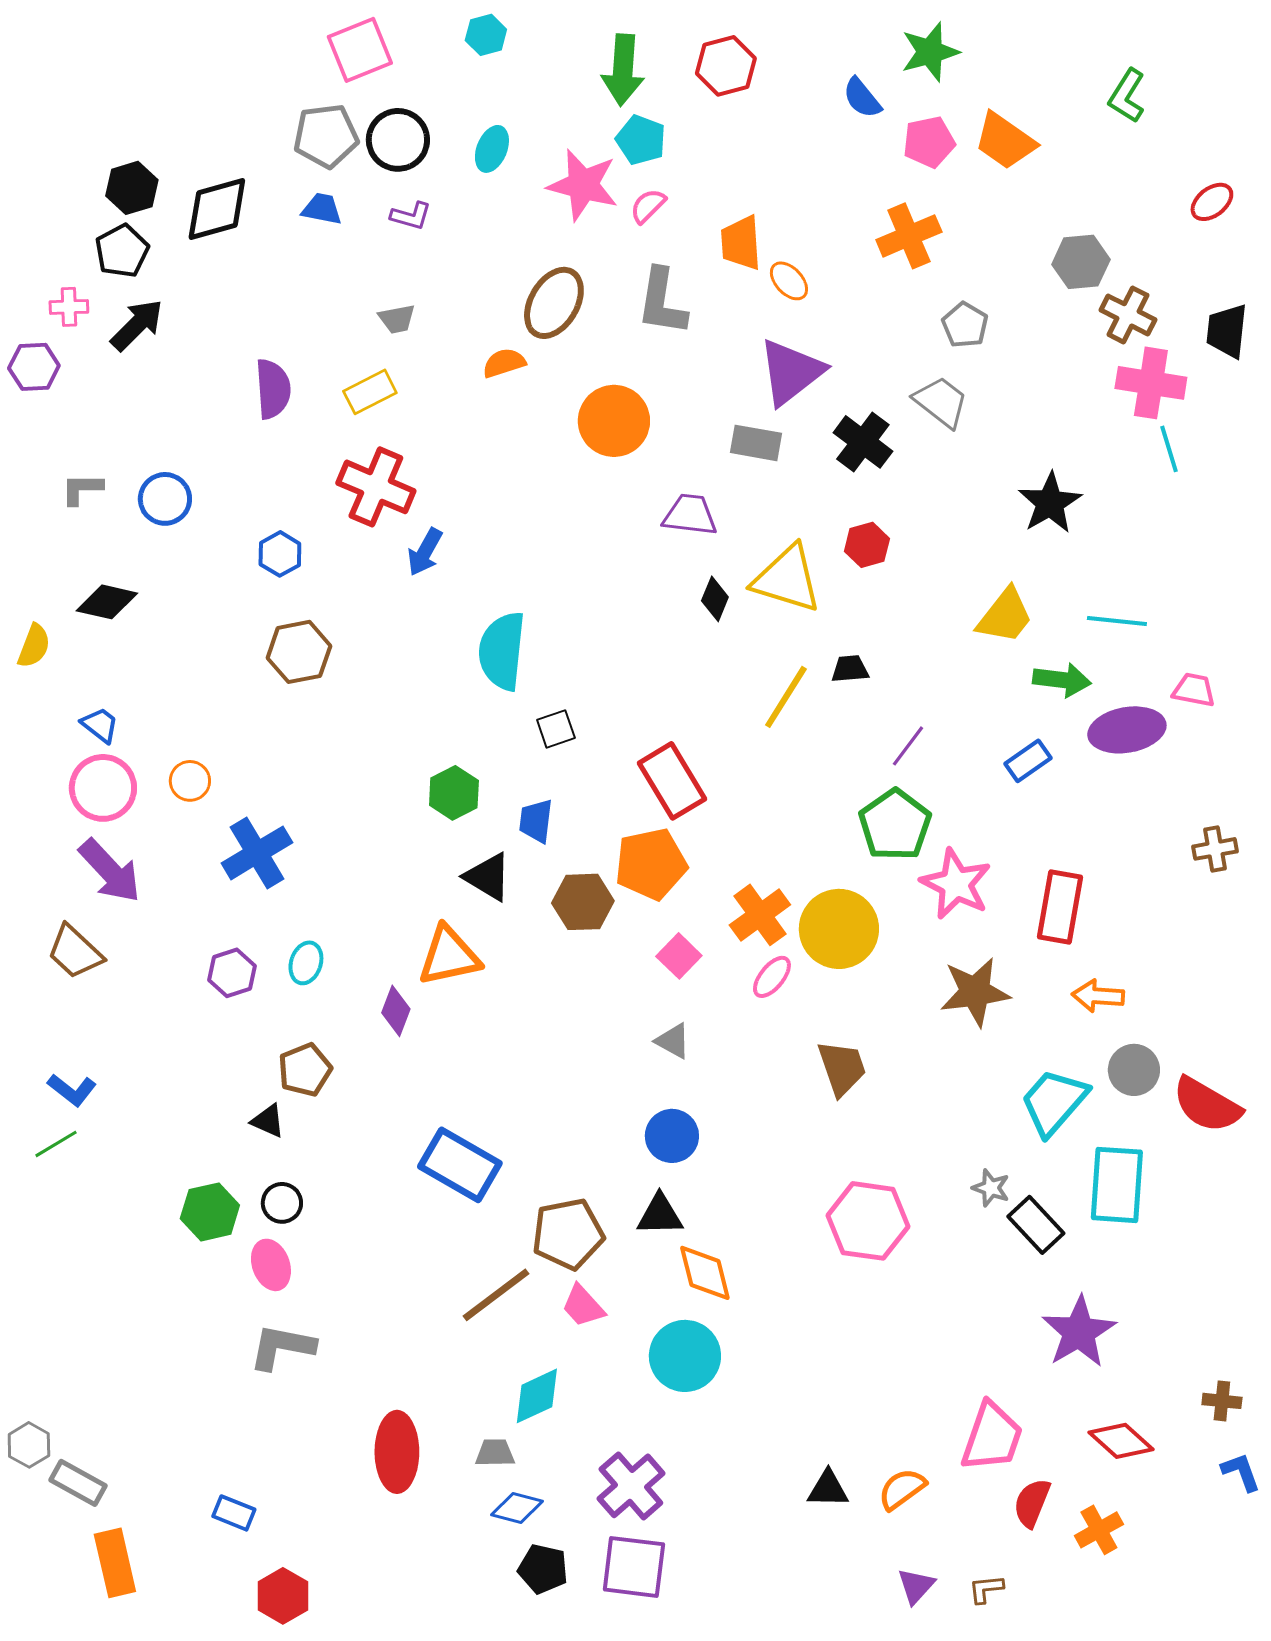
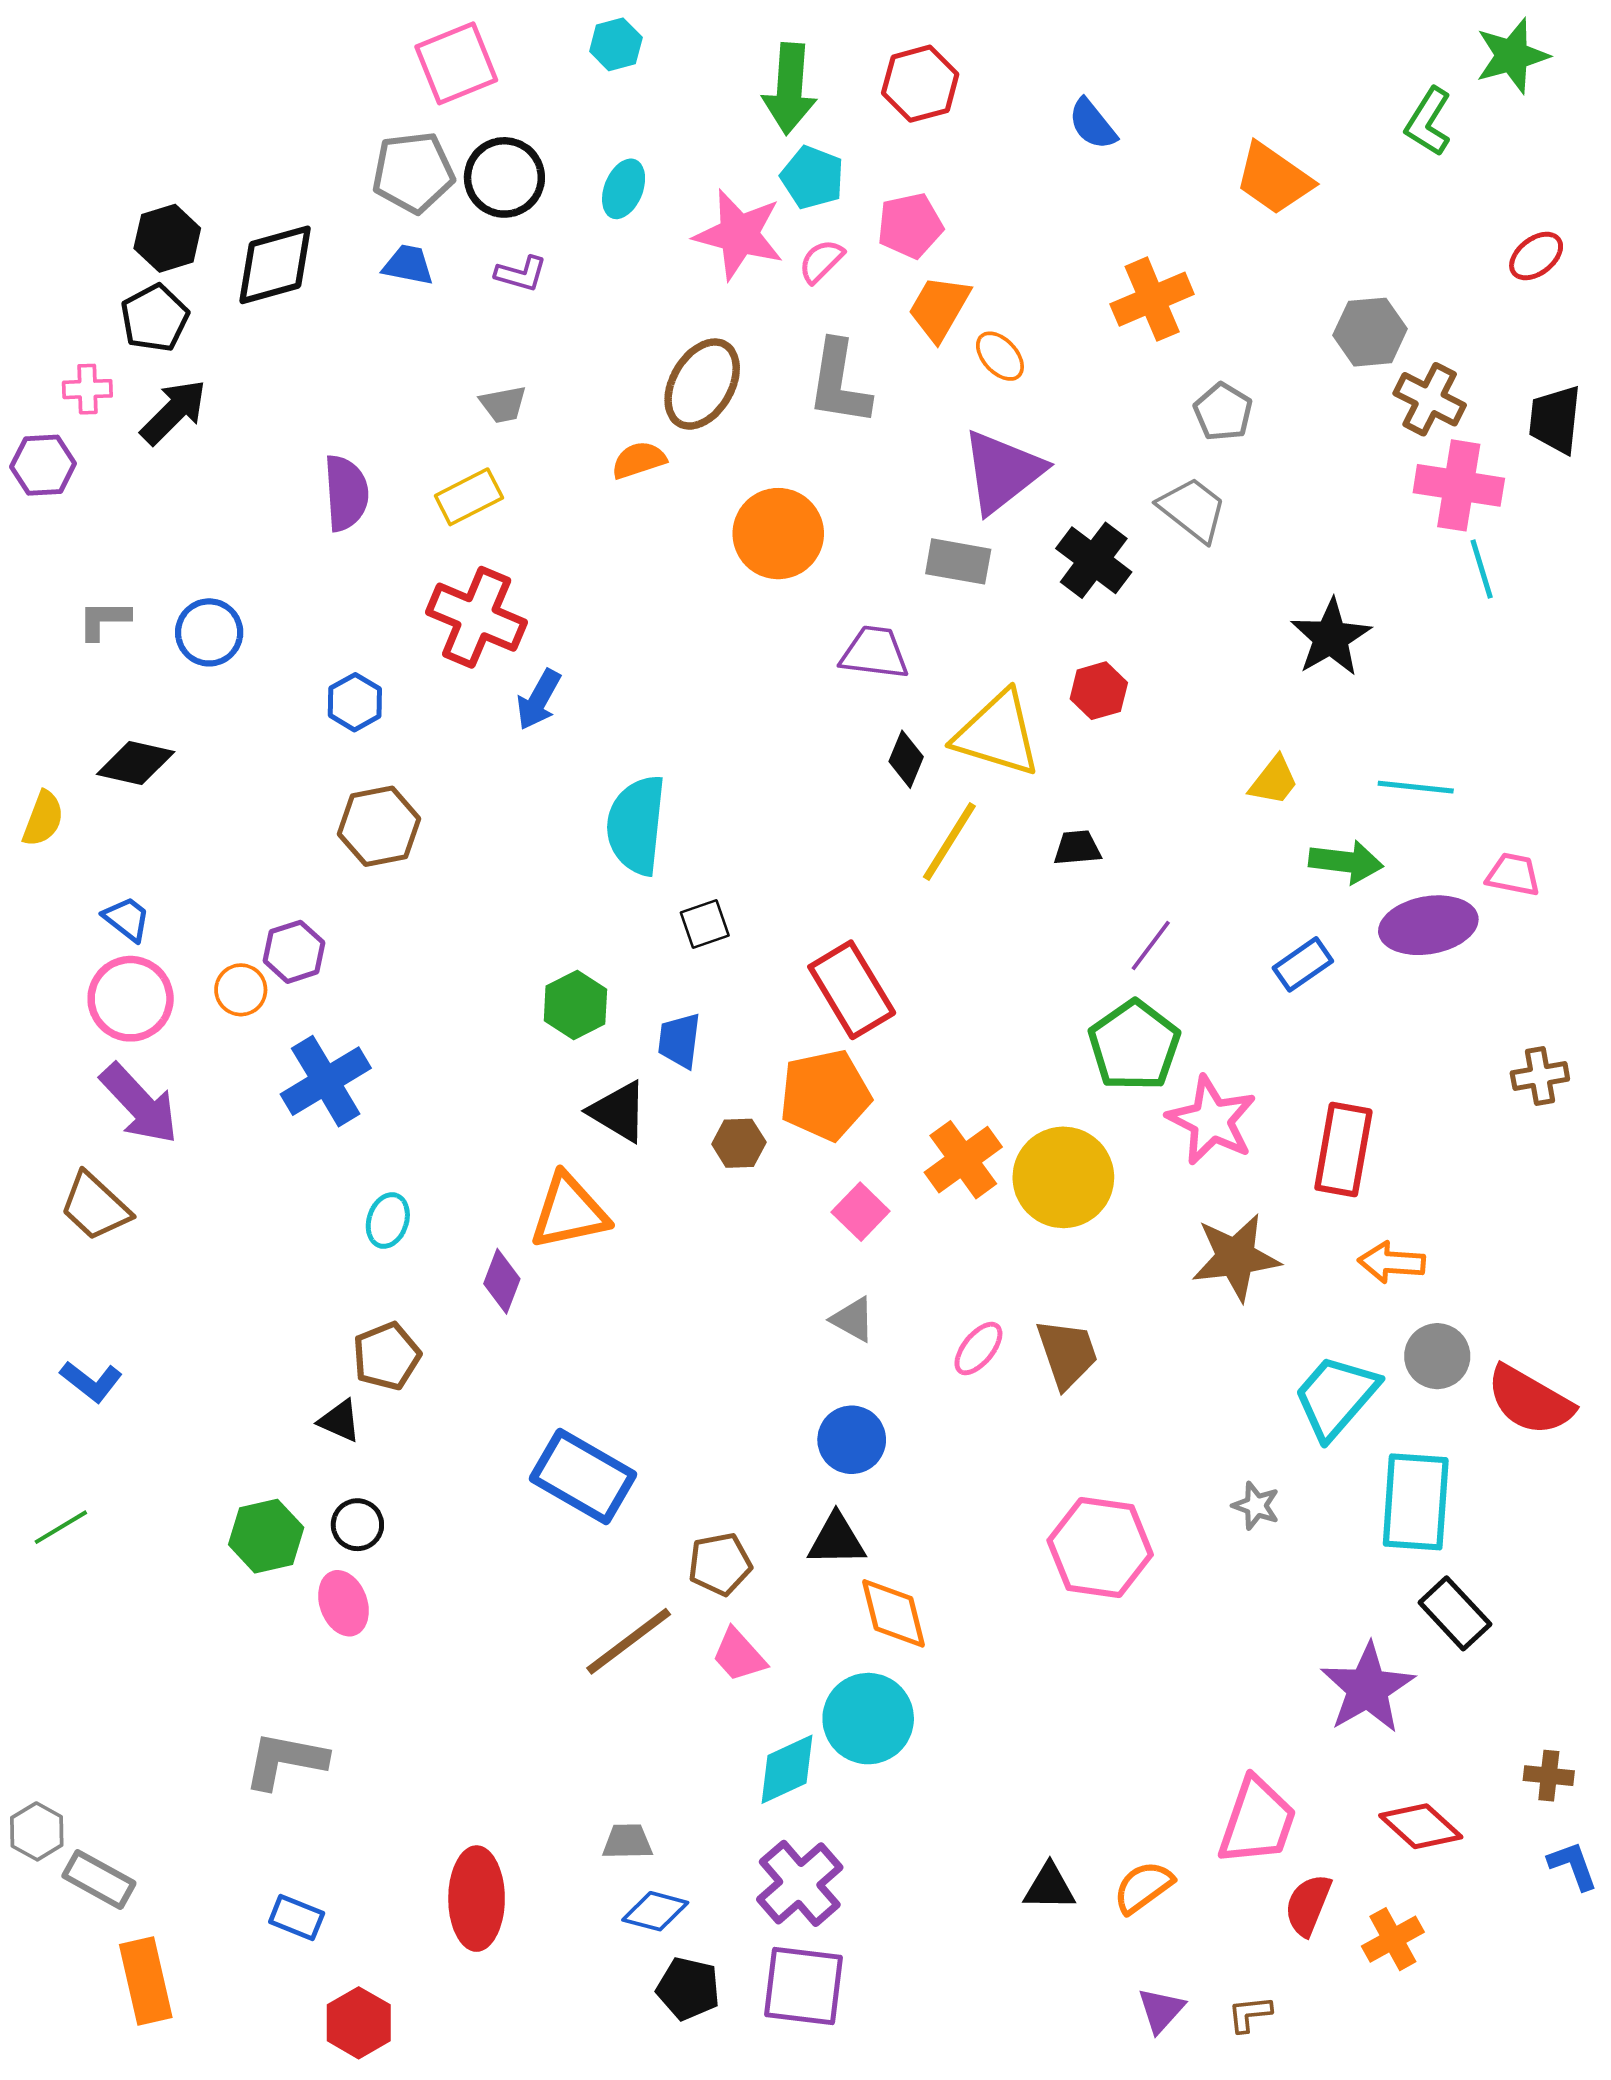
green star: (930, 52) -> (1512, 56), moved
pink pentagon: (929, 142) -> (910, 226), moved
orange trapezoid: (741, 243) -> (939, 308), turned 34
yellow trapezoid: (1005, 616) -> (1274, 781), size x0.7
yellow line: (786, 697) -> (949, 842), moved
brown hexagon: (583, 902) -> (739, 1143), size x0.7
purple hexagon: (232, 973) -> (294, 952), moved
pink ellipse: (772, 977) -> (978, 1349), moved
green line: (56, 1144) -> (61, 1527), moved
black rectangle: (1036, 1225) -> (1455, 1613), moved
brown pentagon: (568, 1234) -> (720, 1564), size x0.7
gray L-shape: (282, 1347) -> (285, 1760), moved
cyan diamond: (537, 1396) -> (787, 1769), moved
red ellipse: (397, 1452) -> (477, 1899), moved

